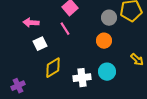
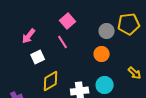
pink arrow: (31, 23) -> (29, 36), turned -56

